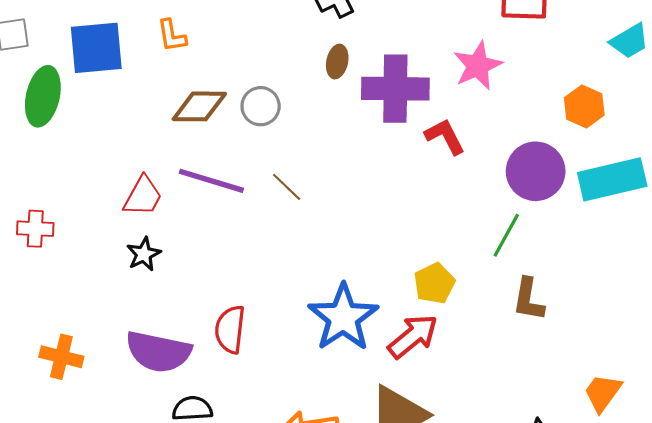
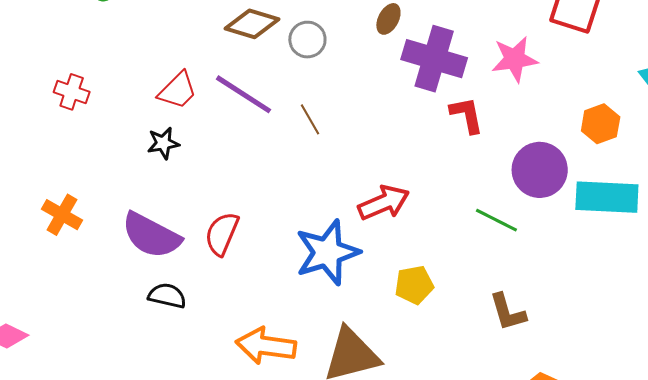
green line: (506, 235) -> (496, 220), turned 72
yellow pentagon: (434, 283) -> (414, 285), moved
brown L-shape: (528, 299) -> (508, 312), moved, turned -42
red arrow: (413, 336) -> (384, 203), moved

